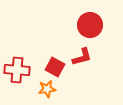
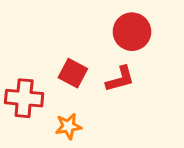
red square: (55, 67) -> (73, 73), moved

